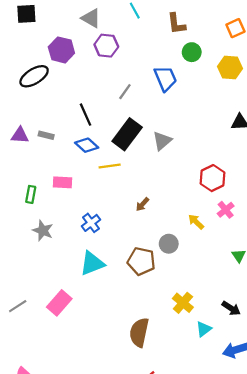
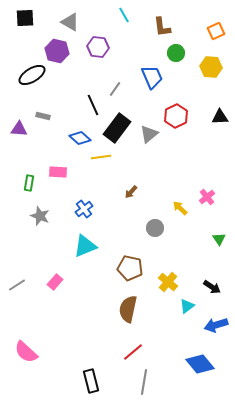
gray triangle: (91, 18) -> (70, 22), moved
black line: (86, 115) -> (93, 105), moved
gray rectangle: (46, 135) -> (43, 116), moved
red hexagon: (212, 178) -> (176, 116), moved
brown pentagon: (141, 261) -> (130, 268), moved
pink rectangle: (59, 303) -> (55, 282), size x0.7

